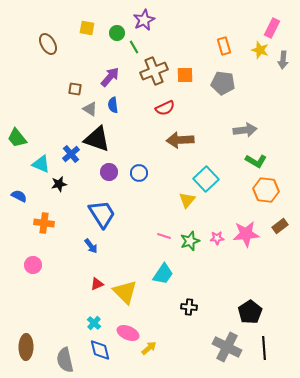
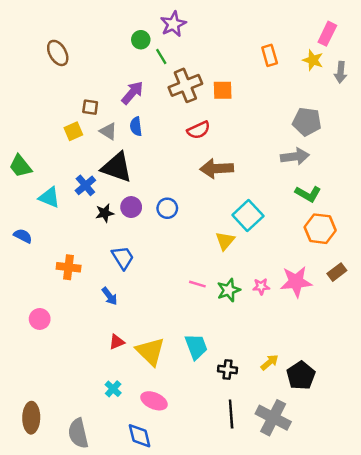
yellow square: (87, 28) -> (73, 131), moved, turned -35
gray pentagon: (223, 83) -> (307, 122), moved
black star: (59, 184) -> (105, 213), moved
blue trapezoid: (102, 214) -> (123, 258), size x0.7
orange cross: (44, 223) -> (69, 267), moved
cyan trapezoid: (163, 274) -> (196, 347), moved, turned -55
yellow arrow: (149, 348) -> (270, 362), moved
black line: (264, 348) -> (231, 414), moved
blue diamond: (100, 350) -> (140, 436), moved

